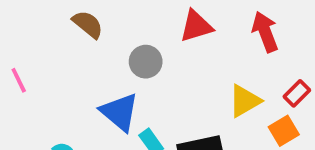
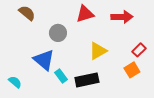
red arrow: (265, 32) -> (122, 17), turned 110
yellow triangle: (245, 101) -> (98, 51), moved

